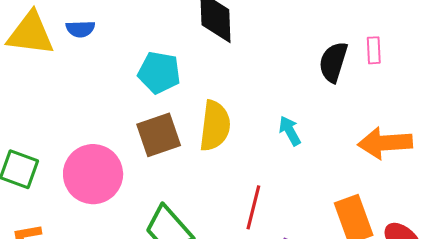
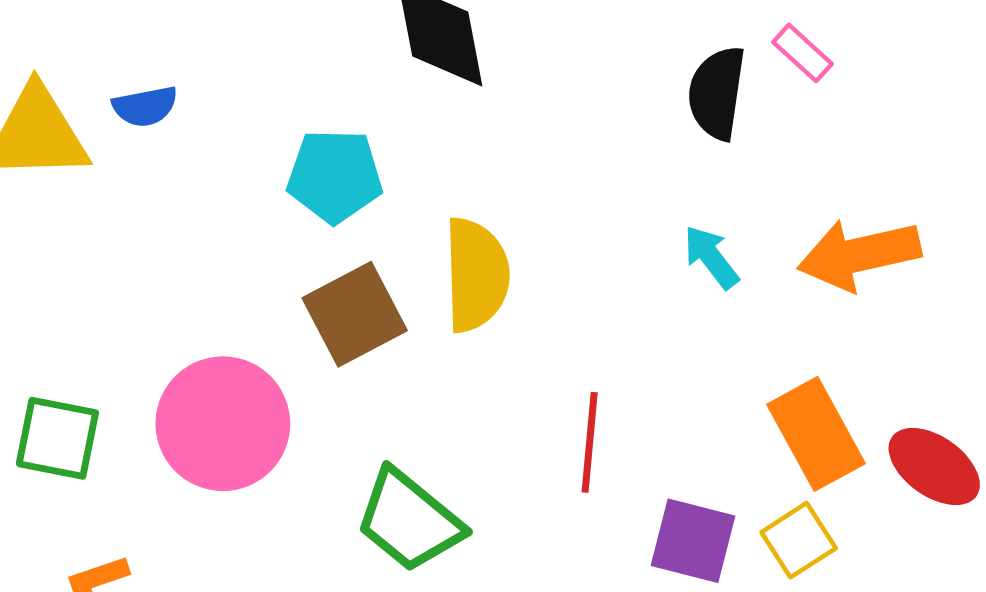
pink rectangle: (374, 50) -> (802, 53), turned -36
cyan arrow: (290, 131) -> (711, 257), moved

